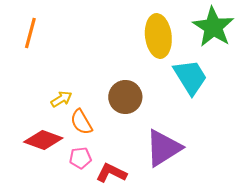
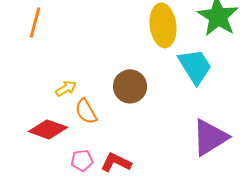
purple triangle: (163, 148) -> (210, 137), moved
pink pentagon: (80, 158) -> (82, 160), moved

